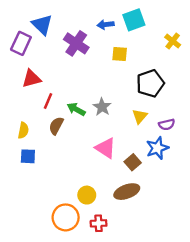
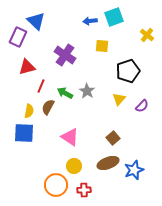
purple cross: (76, 43) -> (65, 55), moved
purple semicircle: (167, 125) -> (142, 106), turned -32
yellow semicircle: (23, 130) -> (29, 111), moved
pink triangle: (106, 148) -> (70, 137), moved
blue star: (157, 148) -> (134, 170), moved
blue square: (28, 156) -> (24, 133), size x1.5

